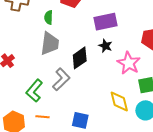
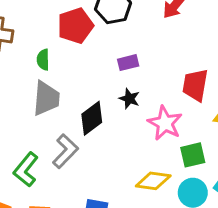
purple rectangle: (106, 22) -> (128, 63), size x0.6
yellow diamond: (119, 102) -> (153, 181), turned -65

